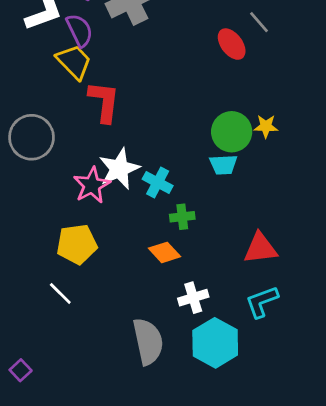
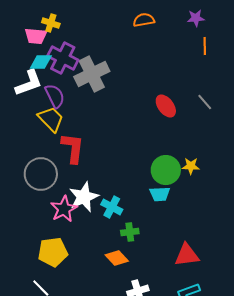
gray line: (259, 22) -> (205, 102), moved
gray circle: (32, 137) -> (41, 174), moved

